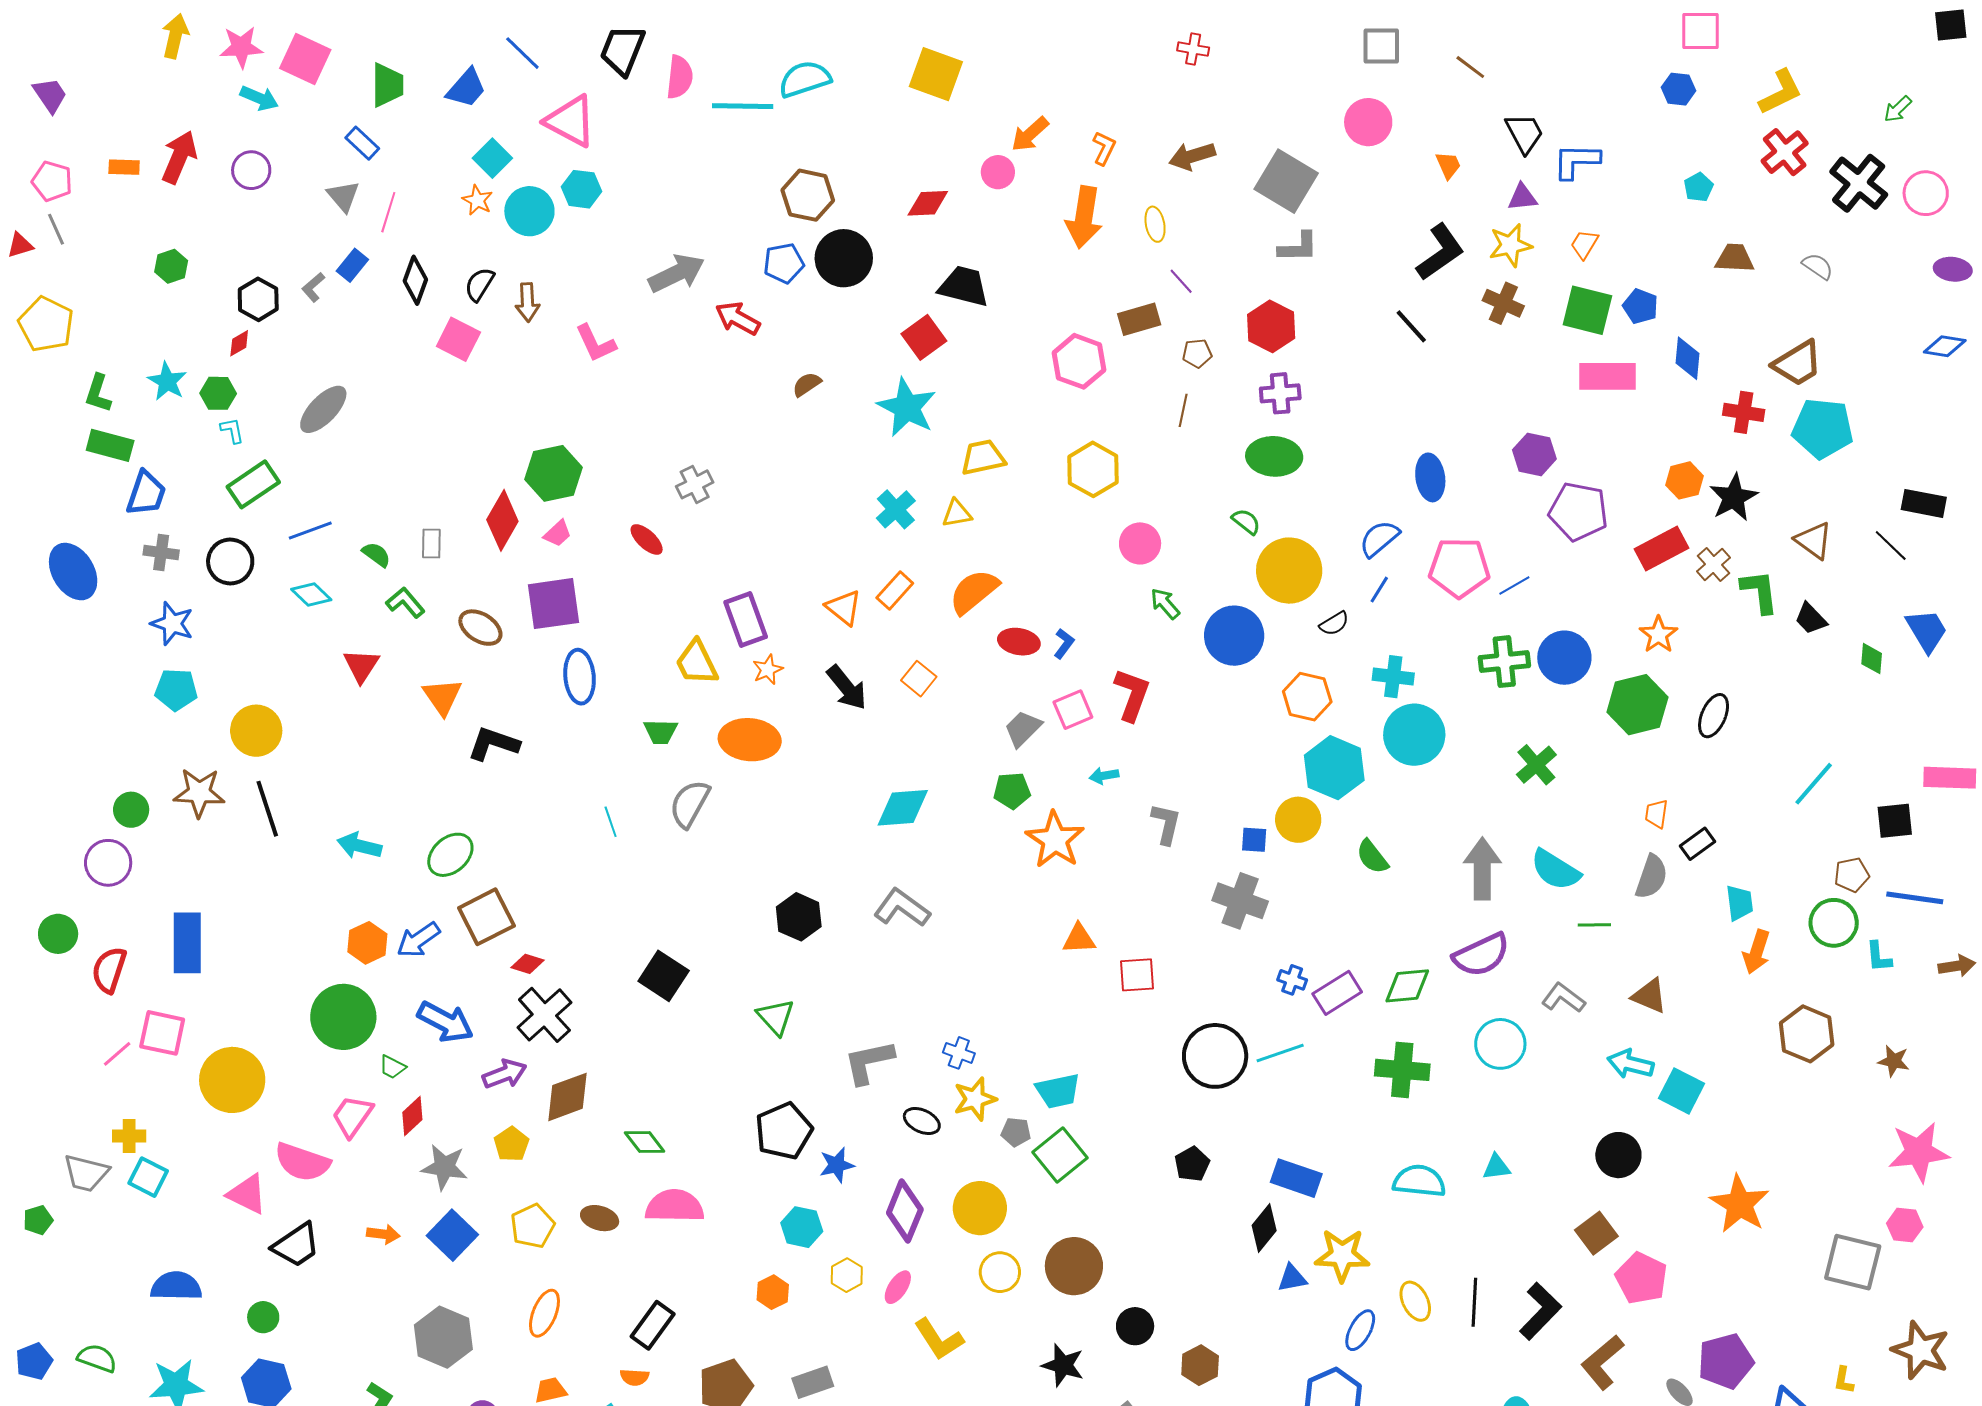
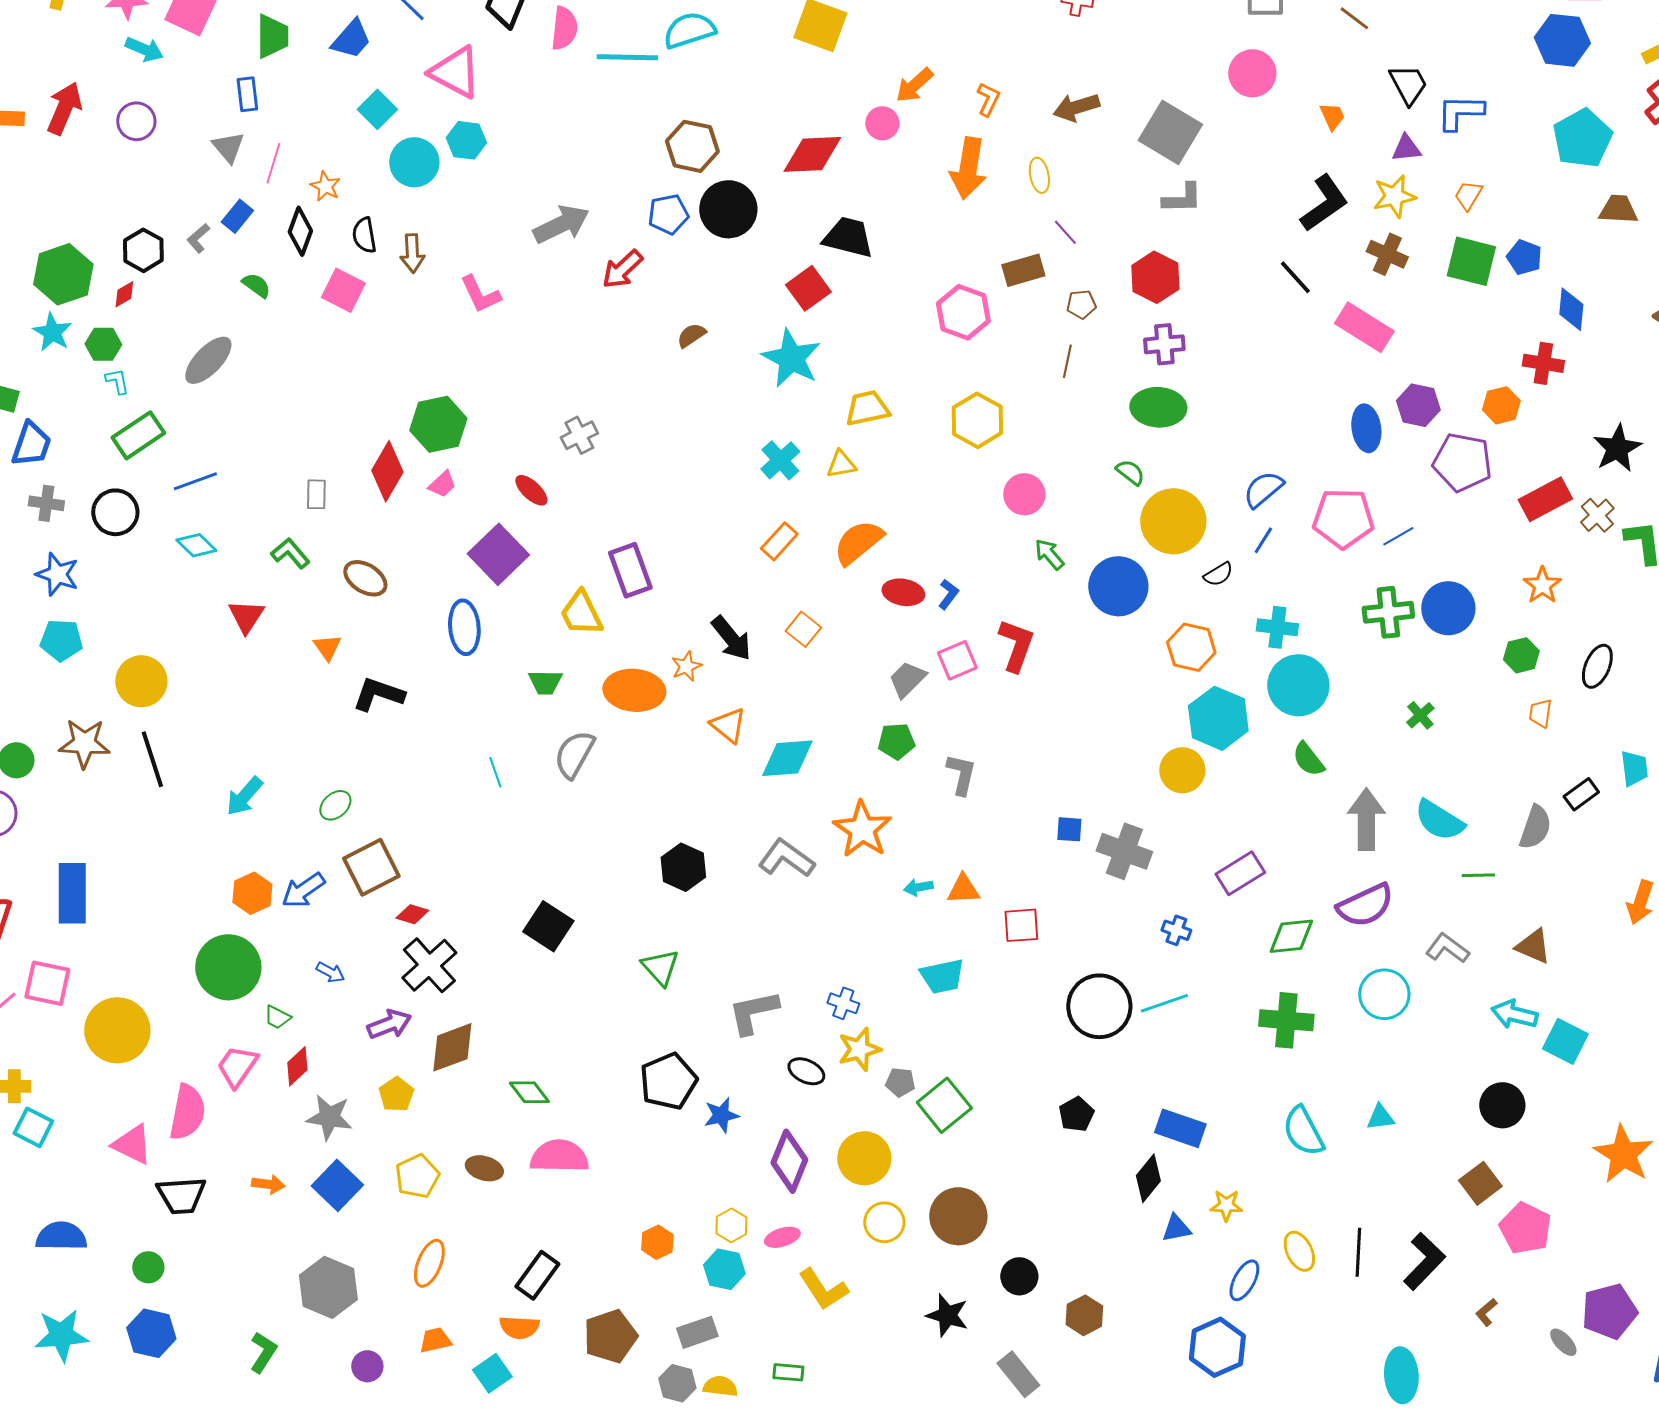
blue hexagon: (1679, 89) -> (1562, 40), size x1.6
blue rectangle: (362, 143) -> (247, 94), turned 40
cyan pentagon: (1699, 187) -> (1582, 138), size x2.0
orange star: (477, 200) -> (325, 186), moved
red diamond: (928, 203) -> (812, 154), size x1.4
green hexagon: (171, 266) -> (63, 274), moved, size x1.8
black semicircle: (479, 284) -> (364, 235), turned -42
red arrow: (738, 318) -> (622, 269), turned -72
pink rectangle: (1607, 376) -> (1364, 327), moved, turned 32
red cross: (1744, 412) -> (1543, 363), moved
blue ellipse: (1430, 477) -> (1366, 428), moved
orange hexagon: (1685, 480) -> (1501, 405), moved
green semicircle: (376, 554) -> (256, 285), moved
purple square: (553, 604) -> (498, 554), moved, turned -36
orange triangle: (844, 608) -> (728, 725), moved
orange star: (768, 670) -> (686, 666), moved
orange triangle: (442, 697) -> (327, 647), size x0.7
green hexagon: (1637, 705) -> (1521, 655), size x0.6
green cross: (1536, 765) -> (1420, 715), size x0.7
cyan arrow: (1104, 776) -> (918, 887), moved
orange trapezoid: (1656, 814) -> (1540, 713), moved
gray L-shape: (1166, 824) -> (961, 774), moved
orange star: (1055, 840) -> (862, 829), moved
blue square: (1254, 840) -> (1069, 829), moved
cyan arrow: (359, 846) -> (244, 796), turned -63
green ellipse: (450, 855) -> (335, 805), size x0.7
green semicircle: (1372, 857) -> (1308, 759), moved
cyan trapezoid: (1740, 903) -> (1634, 768), moved
purple rectangle: (1337, 993) -> (1240, 873), moved
blue arrow: (445, 1022) -> (330, 972), size x0.5
cyan trapezoid: (1058, 1091) -> (942, 976), moved
pink semicircle: (302, 1162) -> (187, 1112), turned -98
cyan semicircle: (1419, 1181) -> (1303, 1131), turned -124
cyan hexagon: (802, 1227) -> (724, 1269), moved
black trapezoid: (296, 1245) -> (181, 1195), turned 30
yellow star: (1342, 1255) -> (1226, 1205), size x0.6
pink ellipse: (898, 1287) -> (782, 1237), turned 40
brown L-shape: (1602, 1362) -> (1486, 1312), size x0.5
orange semicircle: (635, 1377) -> (519, 1327), size x1.4

